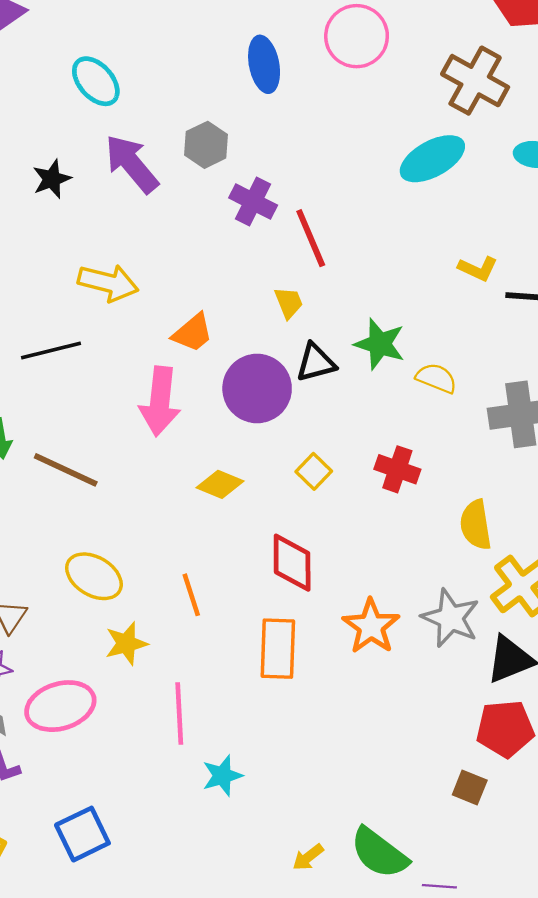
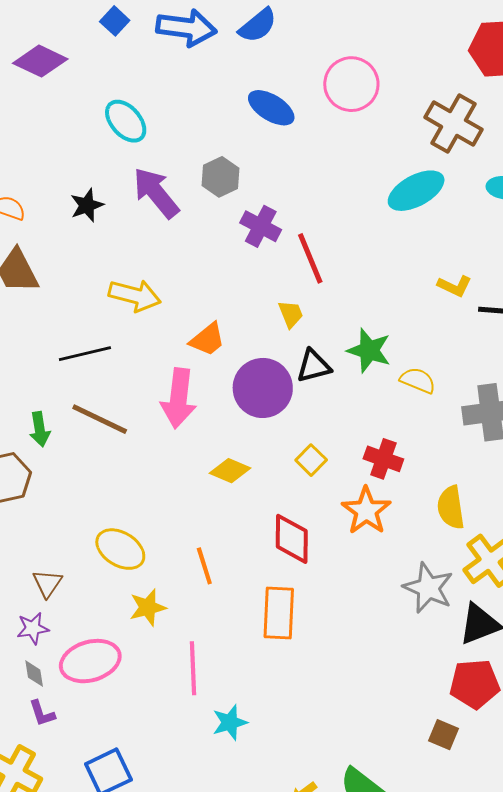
blue ellipse: (264, 64) -> (271, 108), turned -48
brown line: (66, 470) -> (100, 419), moved
orange star: (371, 626) -> (366, 511), moved

